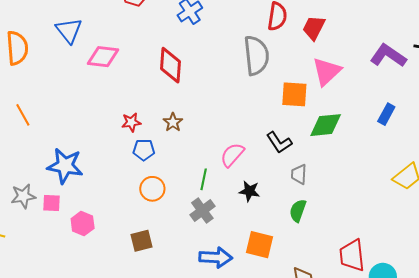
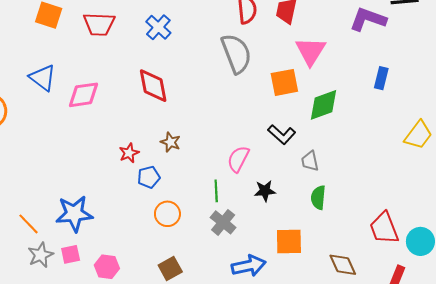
orange line: (23, 115) -> (29, 224), moved

